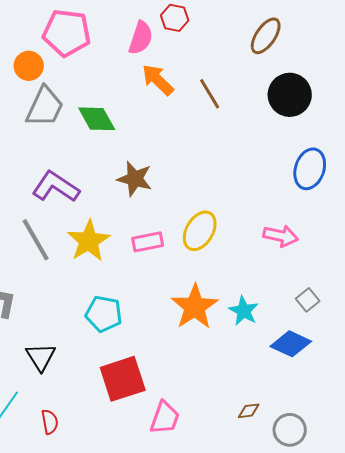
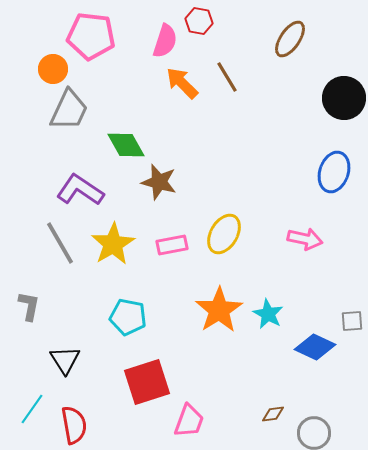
brown line: (210, 94) -> (227, 77), moved
black circle: (290, 95) -> (344, 98), moved
green diamond: (97, 119) -> (126, 145), moved
gray square: (308, 300) -> (352, 321), moved, turned 35
red semicircle: (50, 422) -> (74, 425), size x1.5

